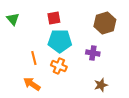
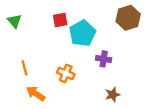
brown hexagon: (105, 23) -> (128, 18), moved
cyan pentagon: (60, 41) -> (82, 33), moved, turned -30
orange line: (34, 58) -> (25, 68), moved

